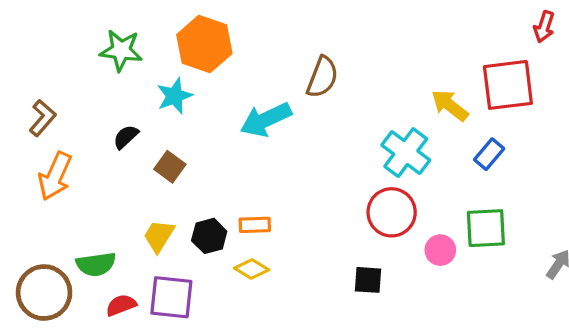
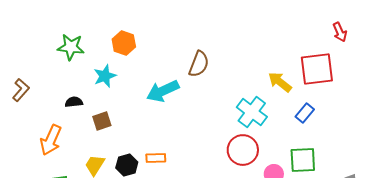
red arrow: (544, 27) -> (340, 32), turned -42
orange hexagon: (204, 44) -> (124, 43), size x0.7
black semicircle: (126, 137) -> (74, 102), turned 36
brown square: (170, 167) -> (102, 121), turned 36
orange arrow: (55, 176) -> (51, 140), moved

